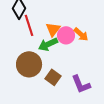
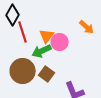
orange arrow: (81, 34) -> (87, 27), moved
brown square: (53, 77) -> (47, 74), moved

